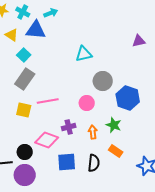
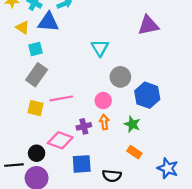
purple triangle: (139, 41) -> (148, 25), moved, size x1.5
cyan triangle: (84, 54) -> (100, 48), turned -48
cyan square: (24, 55) -> (35, 49), turned 32
orange arrow: (93, 132) -> (104, 122), moved
black semicircle: (94, 163) -> (112, 176), moved, turned 90

